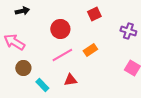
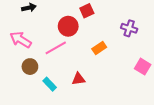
red square: (94, 14) -> (87, 11), moved
purple cross: (128, 31) -> (129, 28), moved
pink line: (62, 55) -> (56, 48), moved

